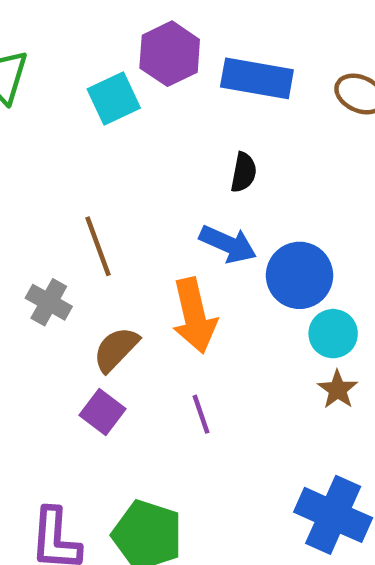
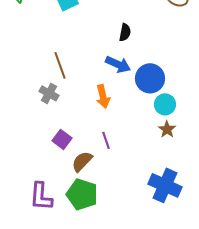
gray cross: (49, 302) -> (49, 93), moved
orange arrow: (194, 316) -> (103, 96), size x0.7
brown semicircle: (116, 349) -> (82, 161), moved

